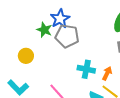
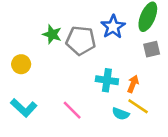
blue star: (60, 19) -> (113, 27), moved
yellow circle: (26, 56) -> (21, 64), moved

